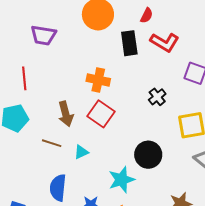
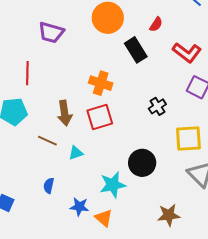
red L-shape: (165, 42) -> (187, 52), moved
black rectangle: (129, 43) -> (136, 50), turned -30
red square: (101, 114) -> (100, 117), turned 32
blue semicircle: (58, 188) -> (49, 186), size x0.6

